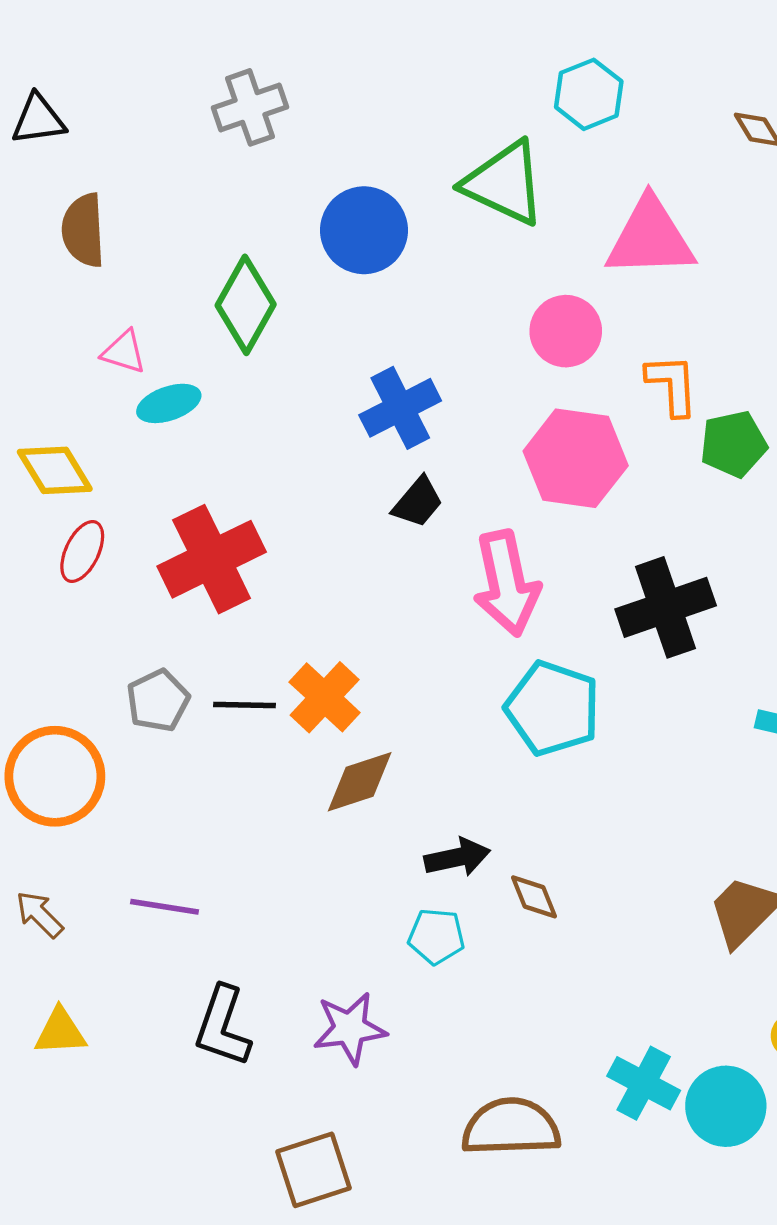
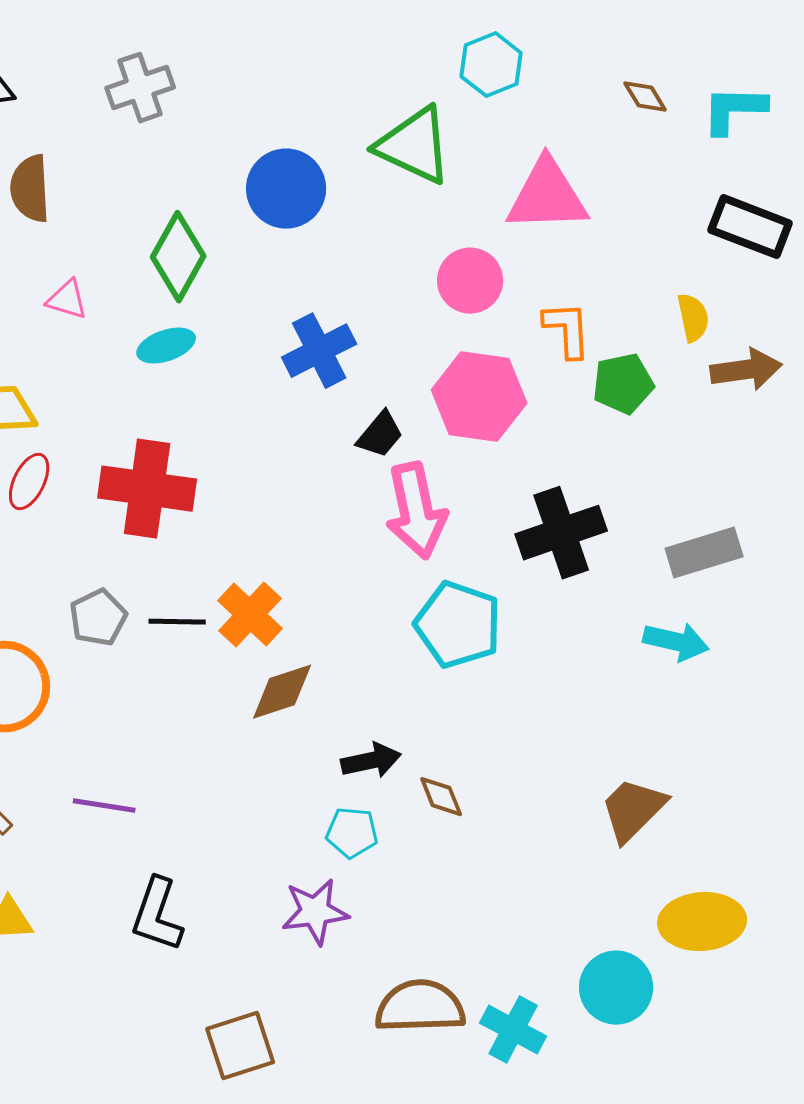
gray cross: (250, 107) -> (140, 88), moved
cyan ellipse: (169, 403) -> (166, 346), moved
black trapezoid: (418, 502) -> (380, 435), moved
red cross: (212, 559) -> (147, 489), turned 34
purple star: (350, 1028) -> (315, 912), moved
cyan cross: (644, 1083) -> (513, 1030), moved

